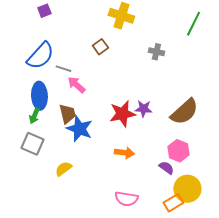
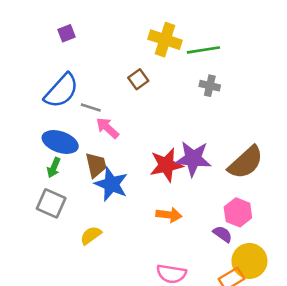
green line: (193, 24) -> (203, 50), moved, turned 55
blue ellipse: (39, 96) -> (60, 142), turned -68
purple star: (143, 109) -> (193, 159), size x1.6

